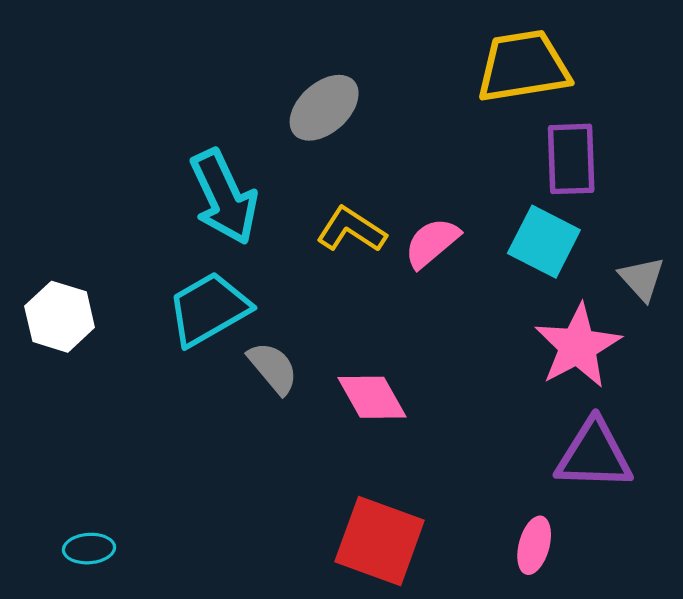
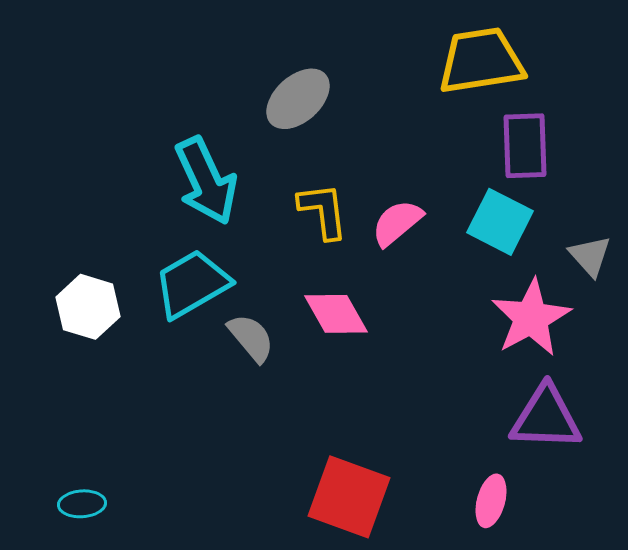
yellow L-shape: (351, 230) -> (323, 211), turned 50
white hexagon: (60, 317) -> (88, 307), moved
pink diamond: (372, 397) -> (336, 314), moved

